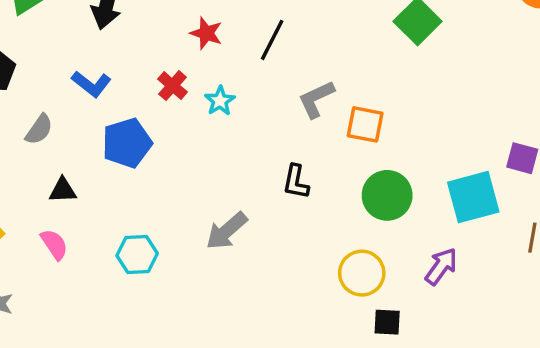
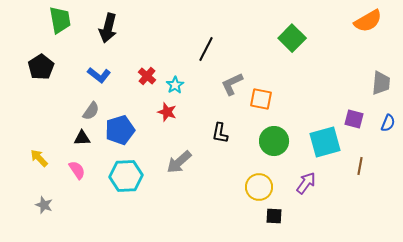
red star: (206, 33) -> (167, 112), moved
gray semicircle: (39, 129) -> (91, 111), moved
blue pentagon: (127, 143) -> (120, 130), moved
cyan hexagon: (137, 254) -> (126, 176), size x1.4

